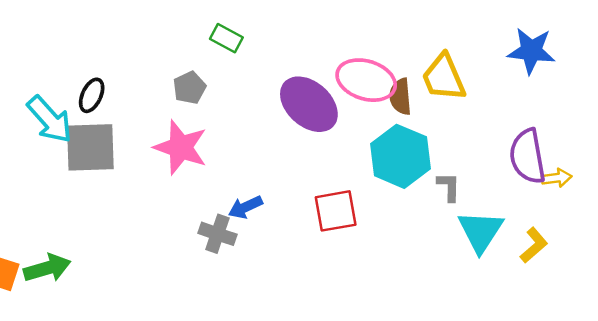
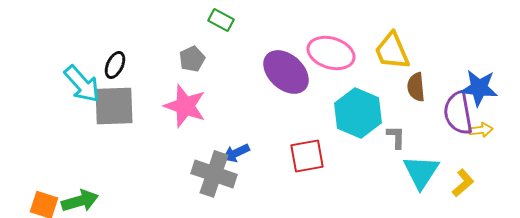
blue star: (531, 51) -> (479, 88), moved
brown semicircle: (400, 97) -> (416, 87), moved
gray cross: (217, 234) -> (214, 174), size x1.5

